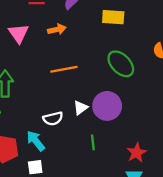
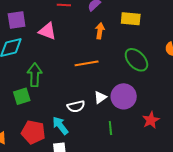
orange arrow: (57, 29) -> (100, 31), moved, turned -70
pink triangle: (18, 33) -> (47, 31), turned -36
red star: (137, 153) -> (151, 120), moved

